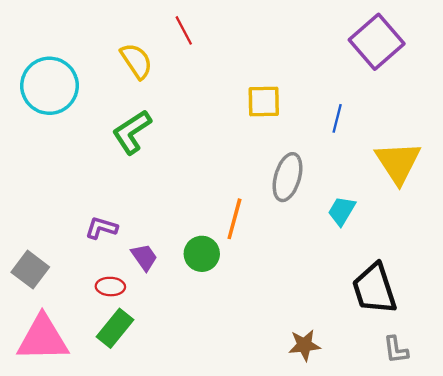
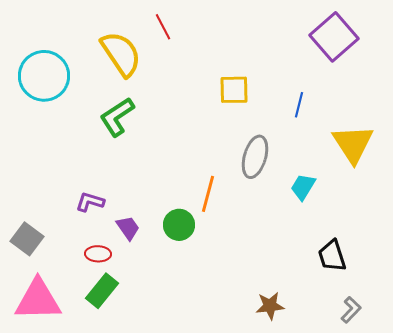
yellow semicircle: (136, 61) -> (121, 54), size x1.4
black trapezoid: (374, 289) -> (332, 256), size x0.7
gray L-shape: (396, 350) -> (351, 310), turned -128

